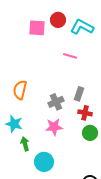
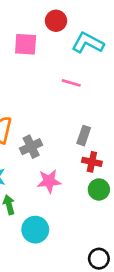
red circle: (58, 20) -> (56, 21), moved
gray cross: (56, 102) -> (31, 147), moved

